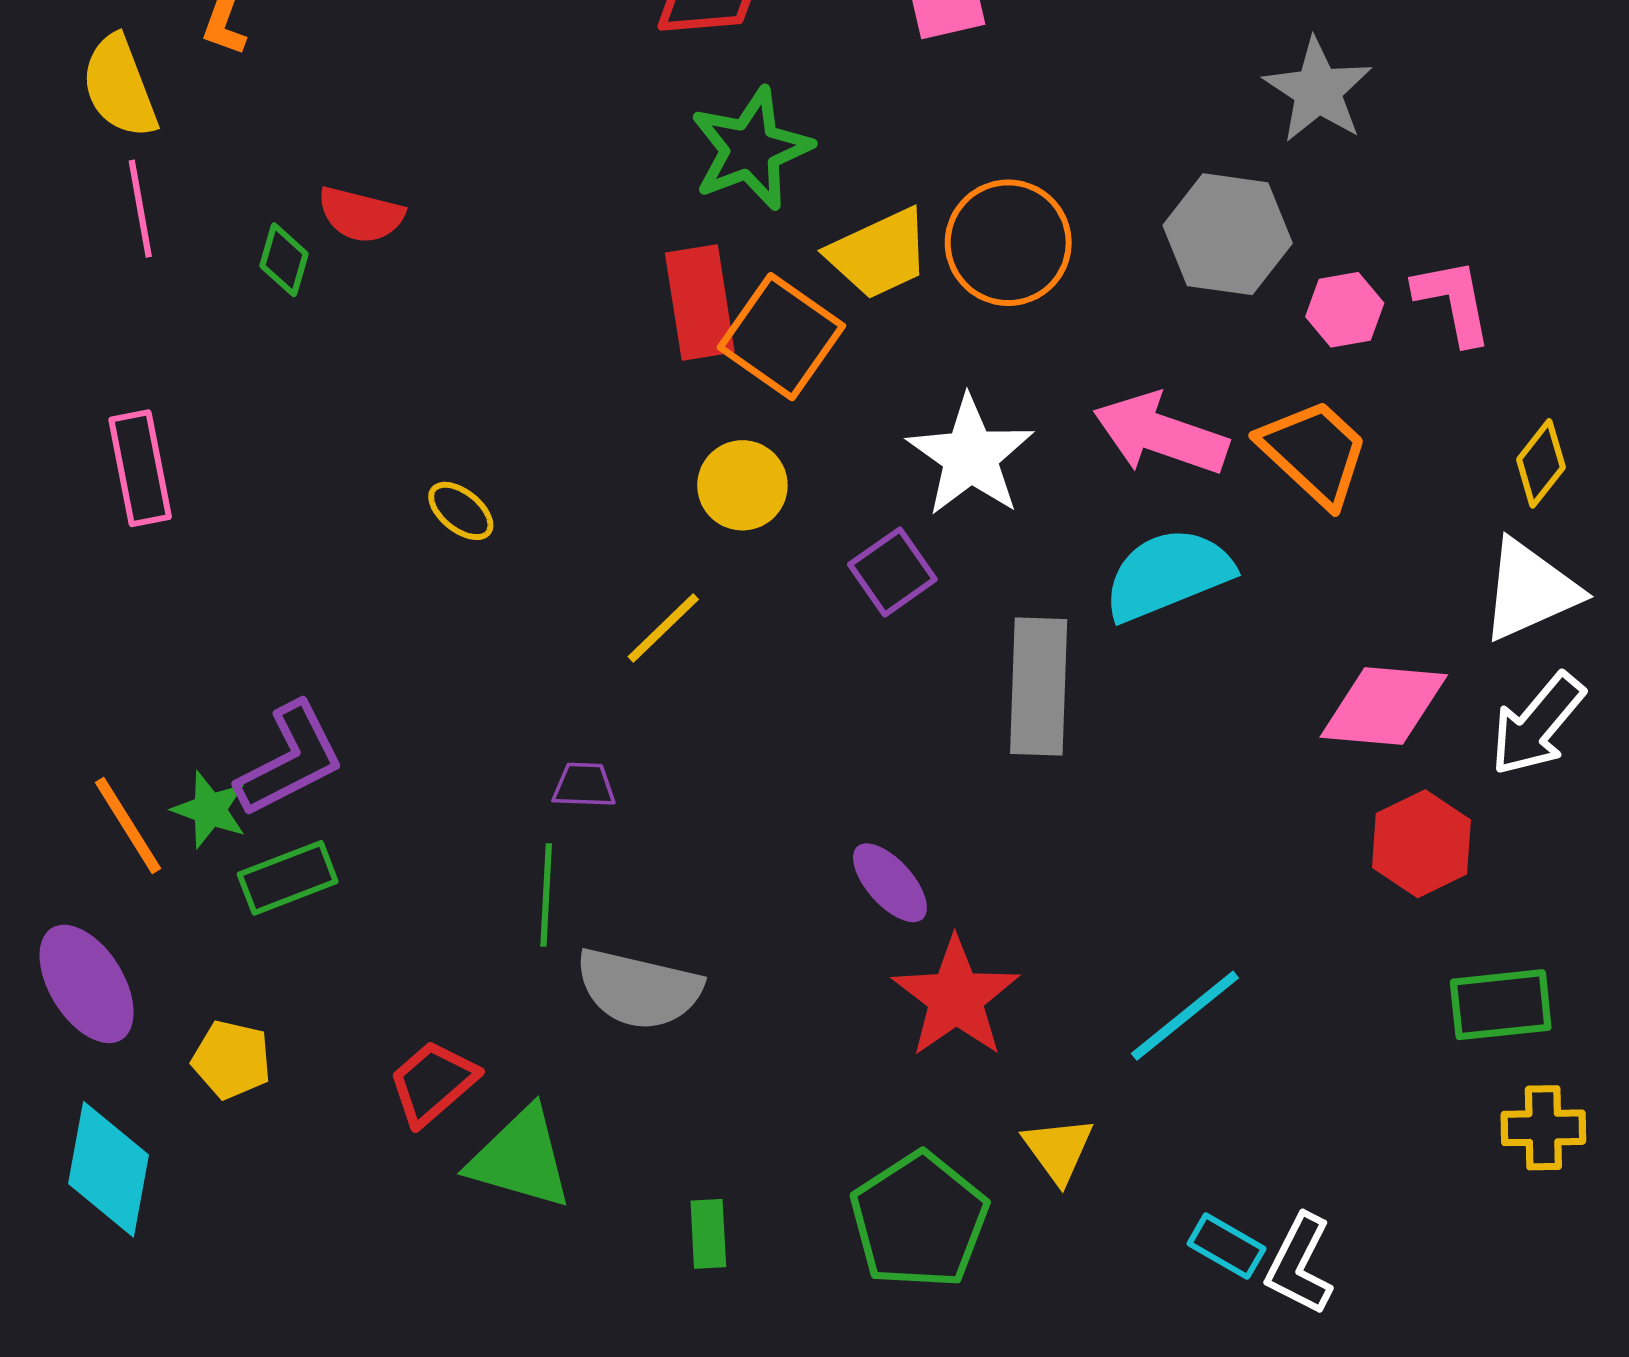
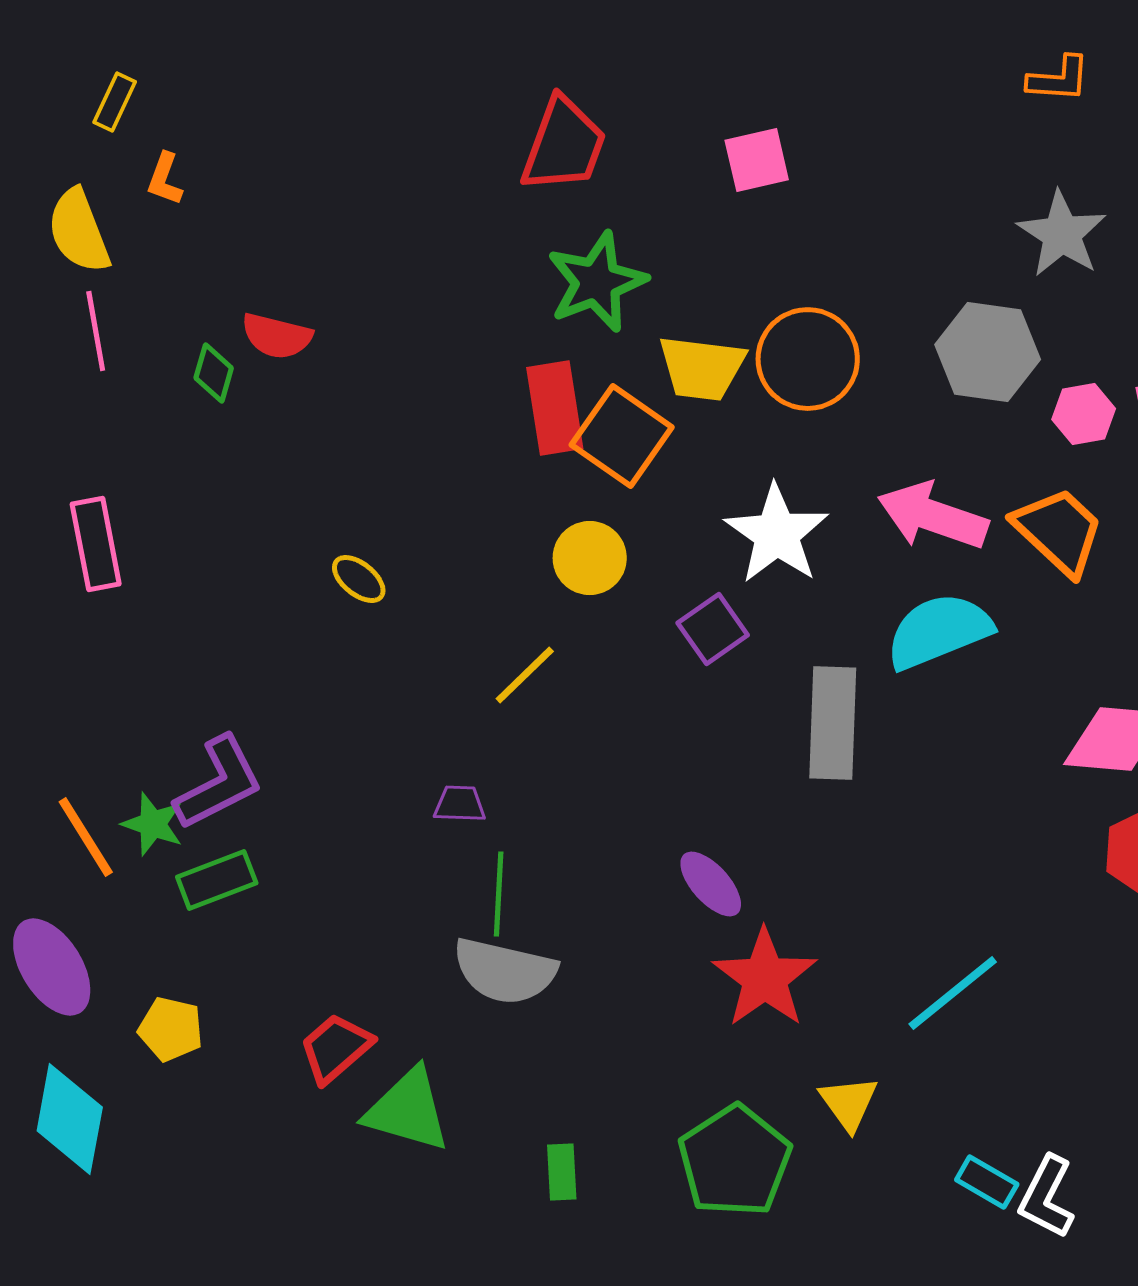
yellow trapezoid: (879, 254) -> (702, 368), turned 32
green line: (546, 895) -> (499, 894), moved

